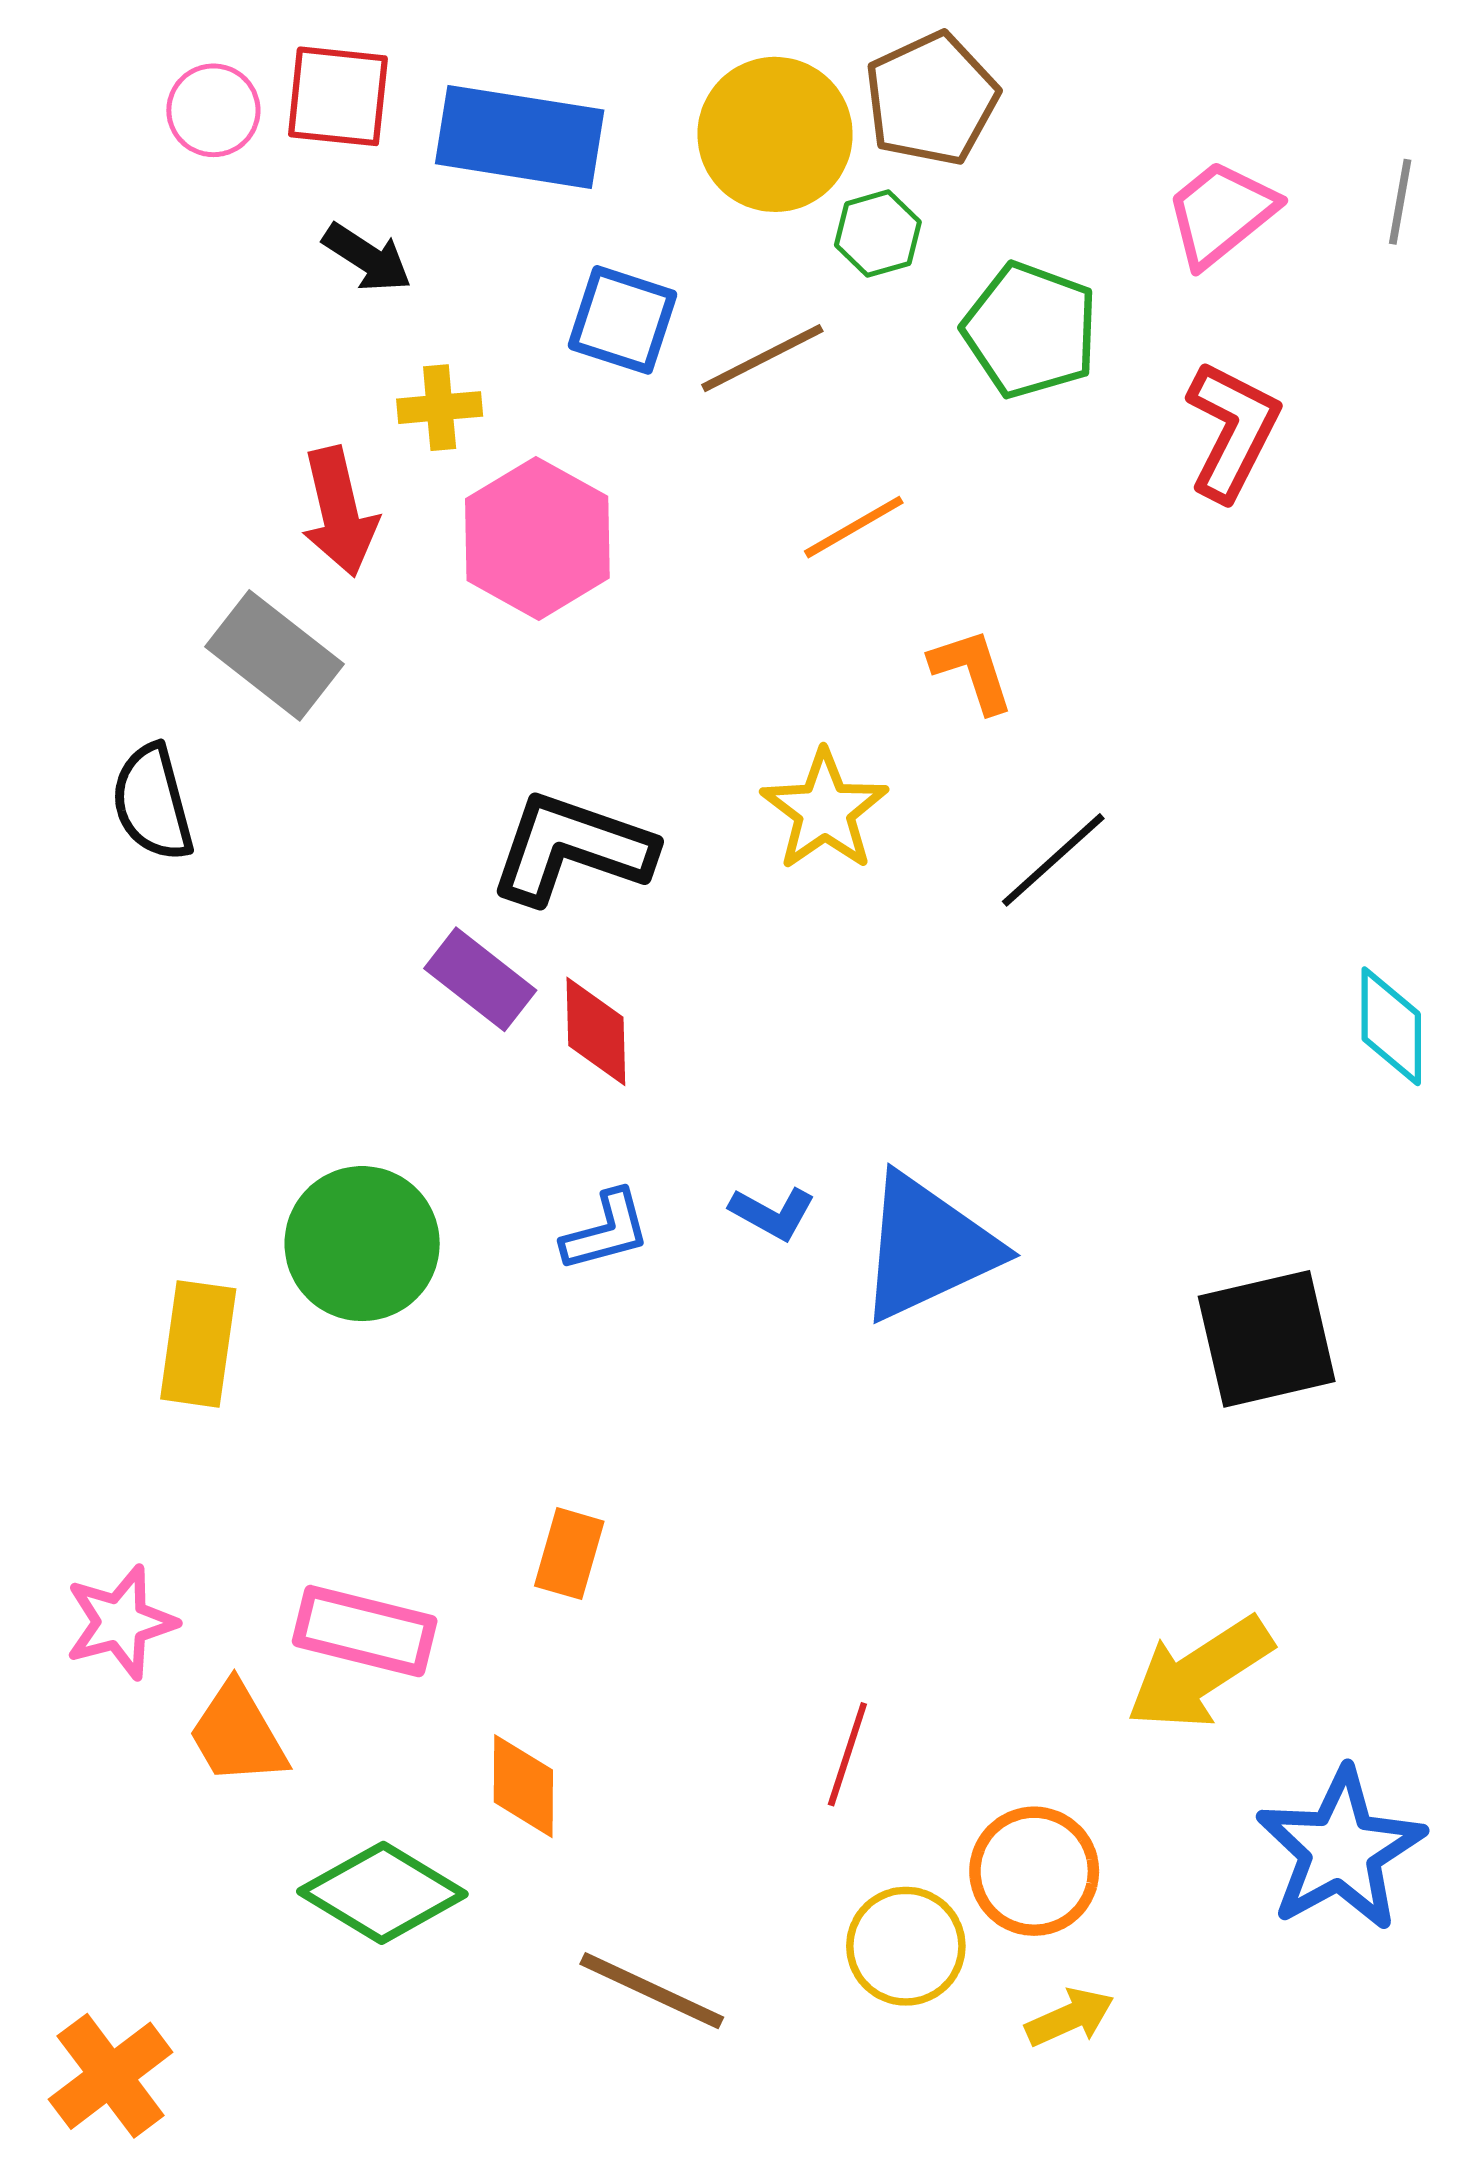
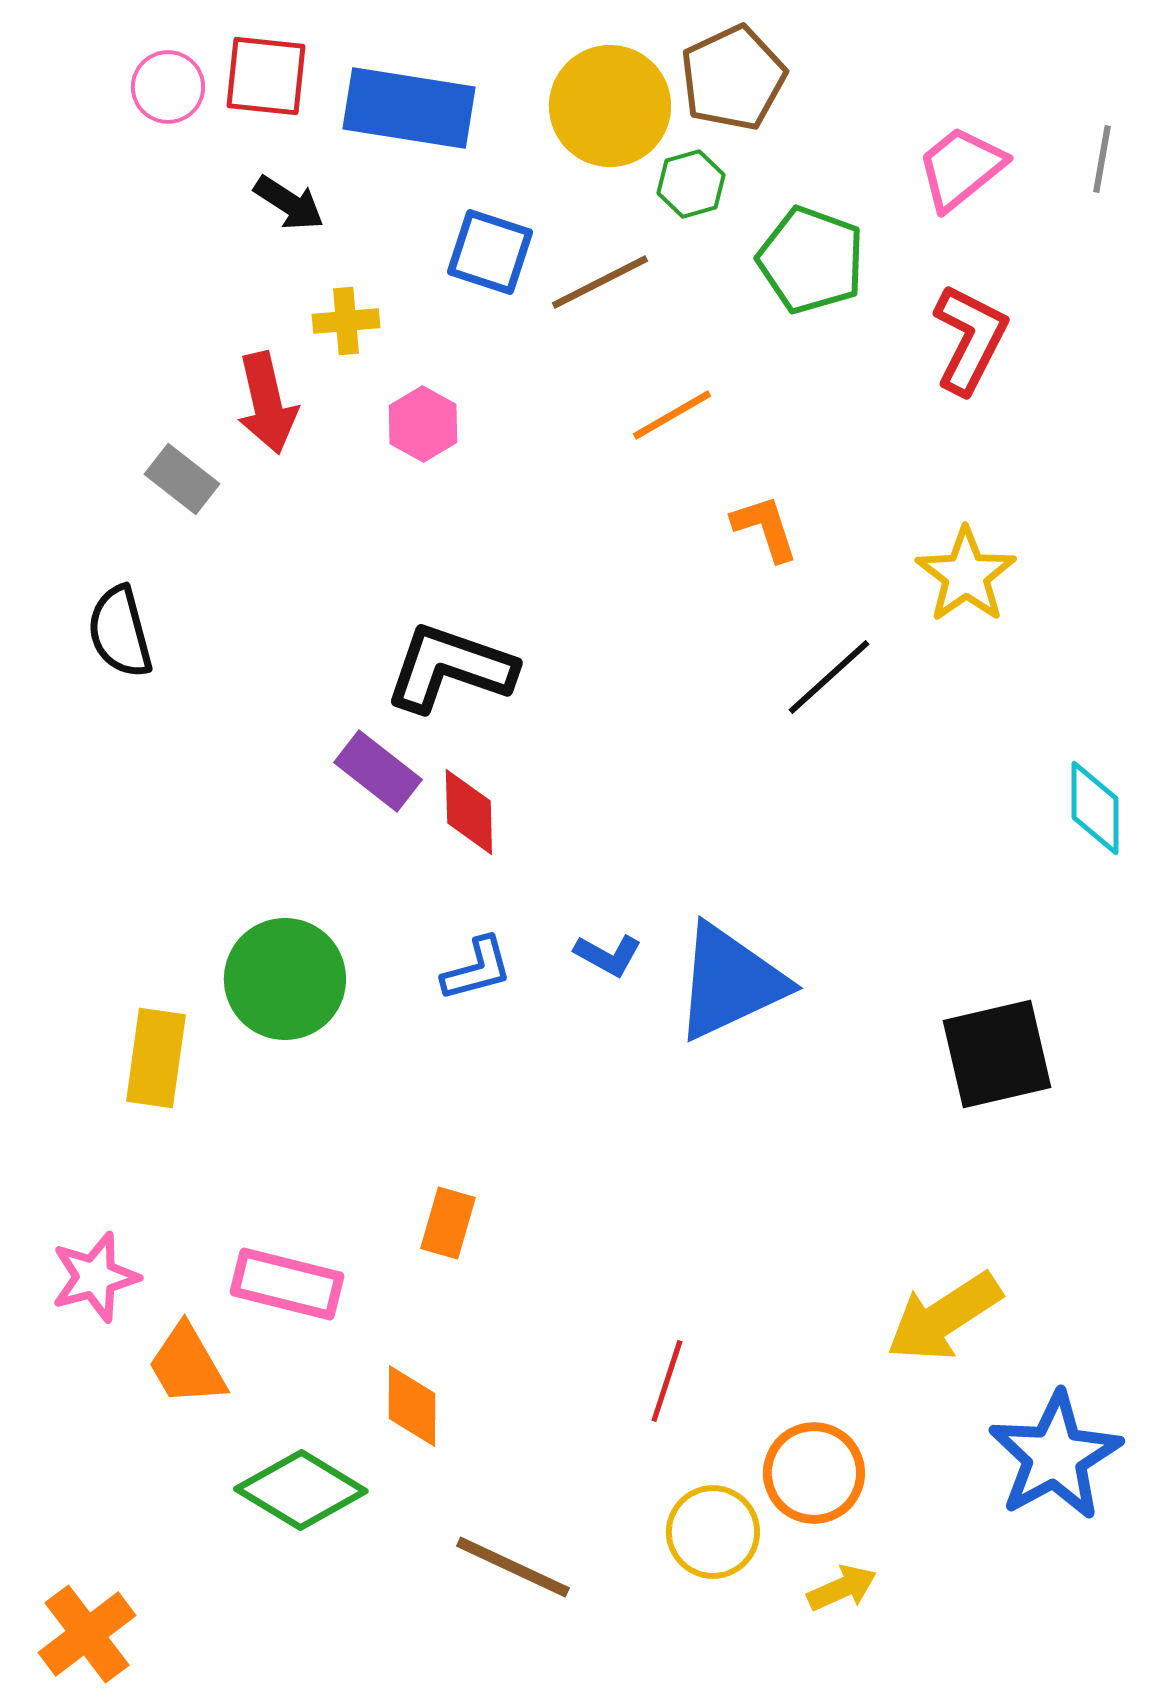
pink hexagon: (537, 538) -> (423, 424), size x0.6
gray rectangle: (274, 655) -> (182, 479), moved, size x0.7
yellow star: (825, 810) -> (966, 575), moved

